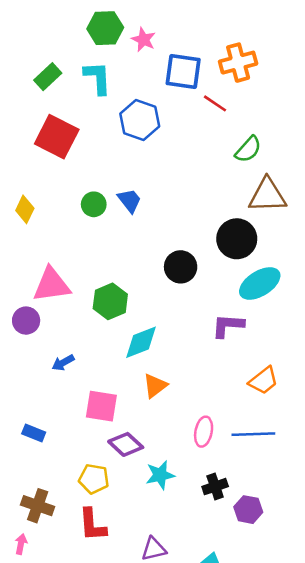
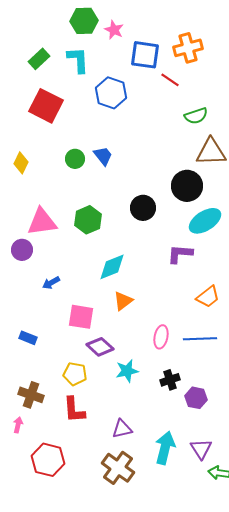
green semicircle: (248, 149) -> (196, 116), turned 30
green hexagon: (110, 301) -> (88, 220), moved

